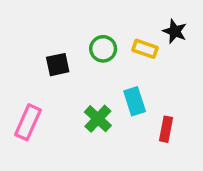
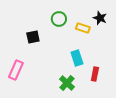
green circle: (103, 49) -> (59, 19), moved
green cross: (98, 119) -> (67, 83), moved

